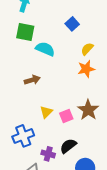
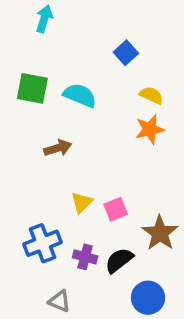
green square: (25, 32) -> (32, 88), moved
yellow semicircle: (87, 49) -> (151, 95), turned 72
brown star: (88, 110) -> (160, 233), moved
purple cross: (48, 154) -> (85, 257), moved

